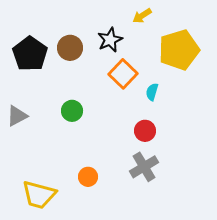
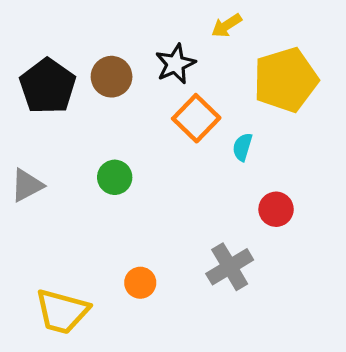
red circle: (145, 131) -> (276, 209), moved

